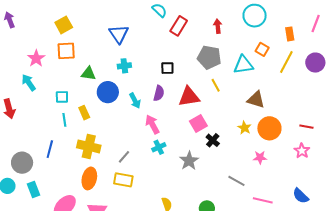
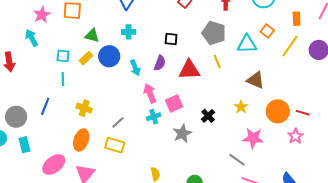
yellow rectangle: (84, 113) -> (86, 58), moved, turned 64
pink square: (198, 124) -> (174, 104), moved
orange circle: (269, 128) -> (278, 111), moved
yellow cross: (89, 146) -> (84, 108), size x0.7
pink star: (260, 157) -> (253, 138), size x1.5
gray line: (236, 181) -> (237, 160), moved

